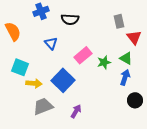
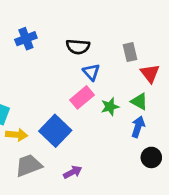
black semicircle: (70, 19) -> (78, 47), moved
blue triangle: (51, 43) -> (91, 72), moved
purple arrow: (76, 111) -> (73, 172), turned 32

